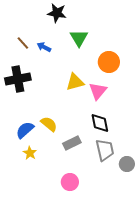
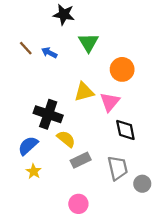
black cross: (18, 79) -> (48, 114), moved, turned 30
black diamond: (100, 123) -> (125, 130), moved
yellow semicircle: (49, 124) -> (66, 139), moved

